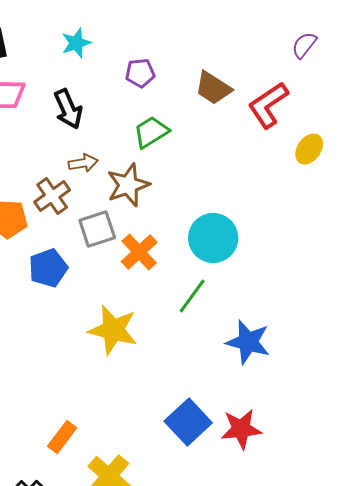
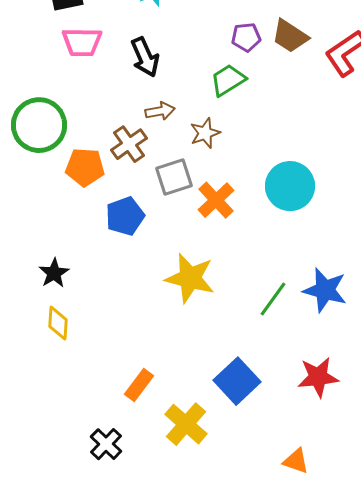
purple pentagon: (140, 73) -> (246, 37), moved
brown star: (128, 185) -> (205, 133), size x0.7
green line: (192, 296) -> (273, 299), moved
blue square: (188, 422) -> (237, 381), moved

